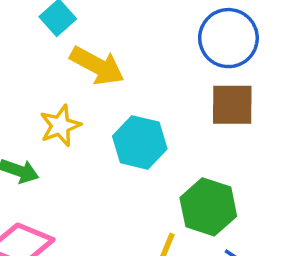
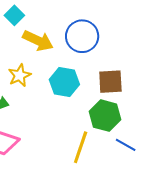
blue circle: (228, 38) -> (82, 36), moved
brown square: (232, 105) -> (110, 82), moved

